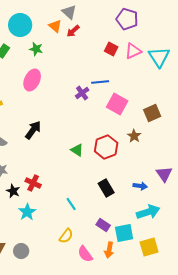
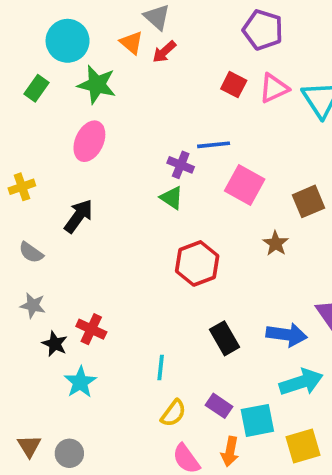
green star: (36, 49) -> (97, 85), size x1.5
purple cross: (82, 93) -> (181, 165), turned -32
black arrow: (33, 130) -> (78, 216), moved
red hexagon: (106, 147) -> (197, 263), moved
green triangle: (77, 150) -> (172, 198), moved
blue arrow: (140, 186) -> (287, 335), size x1.5
cyan line: (71, 204) -> (161, 368), turned 40
yellow semicircle: (66, 236) -> (173, 413), moved

